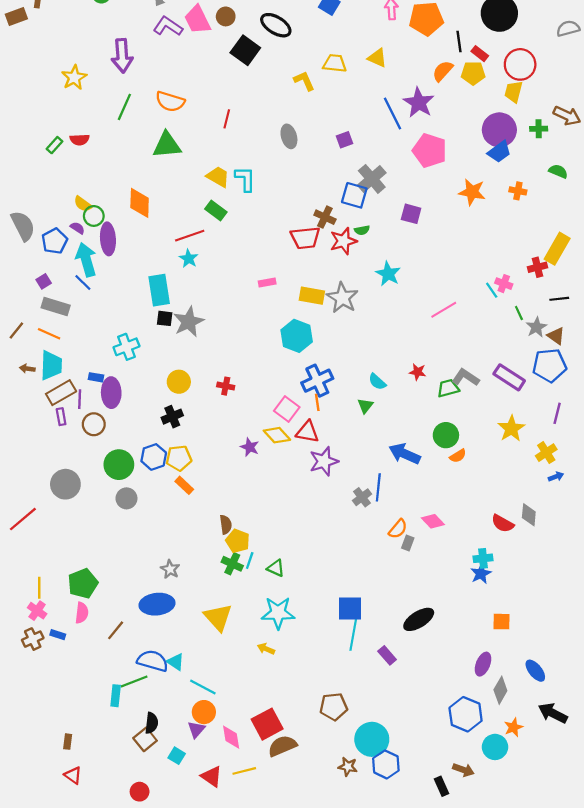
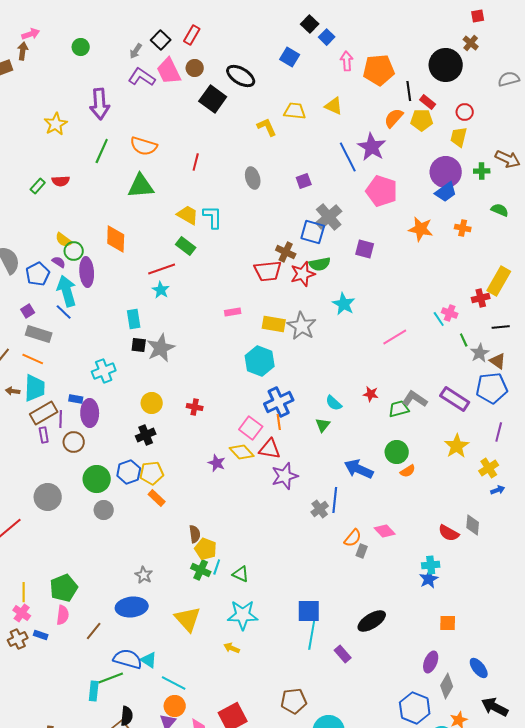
red circle: (520, 64) -> (465, 112), size x0.6
green semicircle: (362, 230) -> (320, 264), size x1.5
cyan rectangle: (159, 290) -> (134, 319), size x0.7

